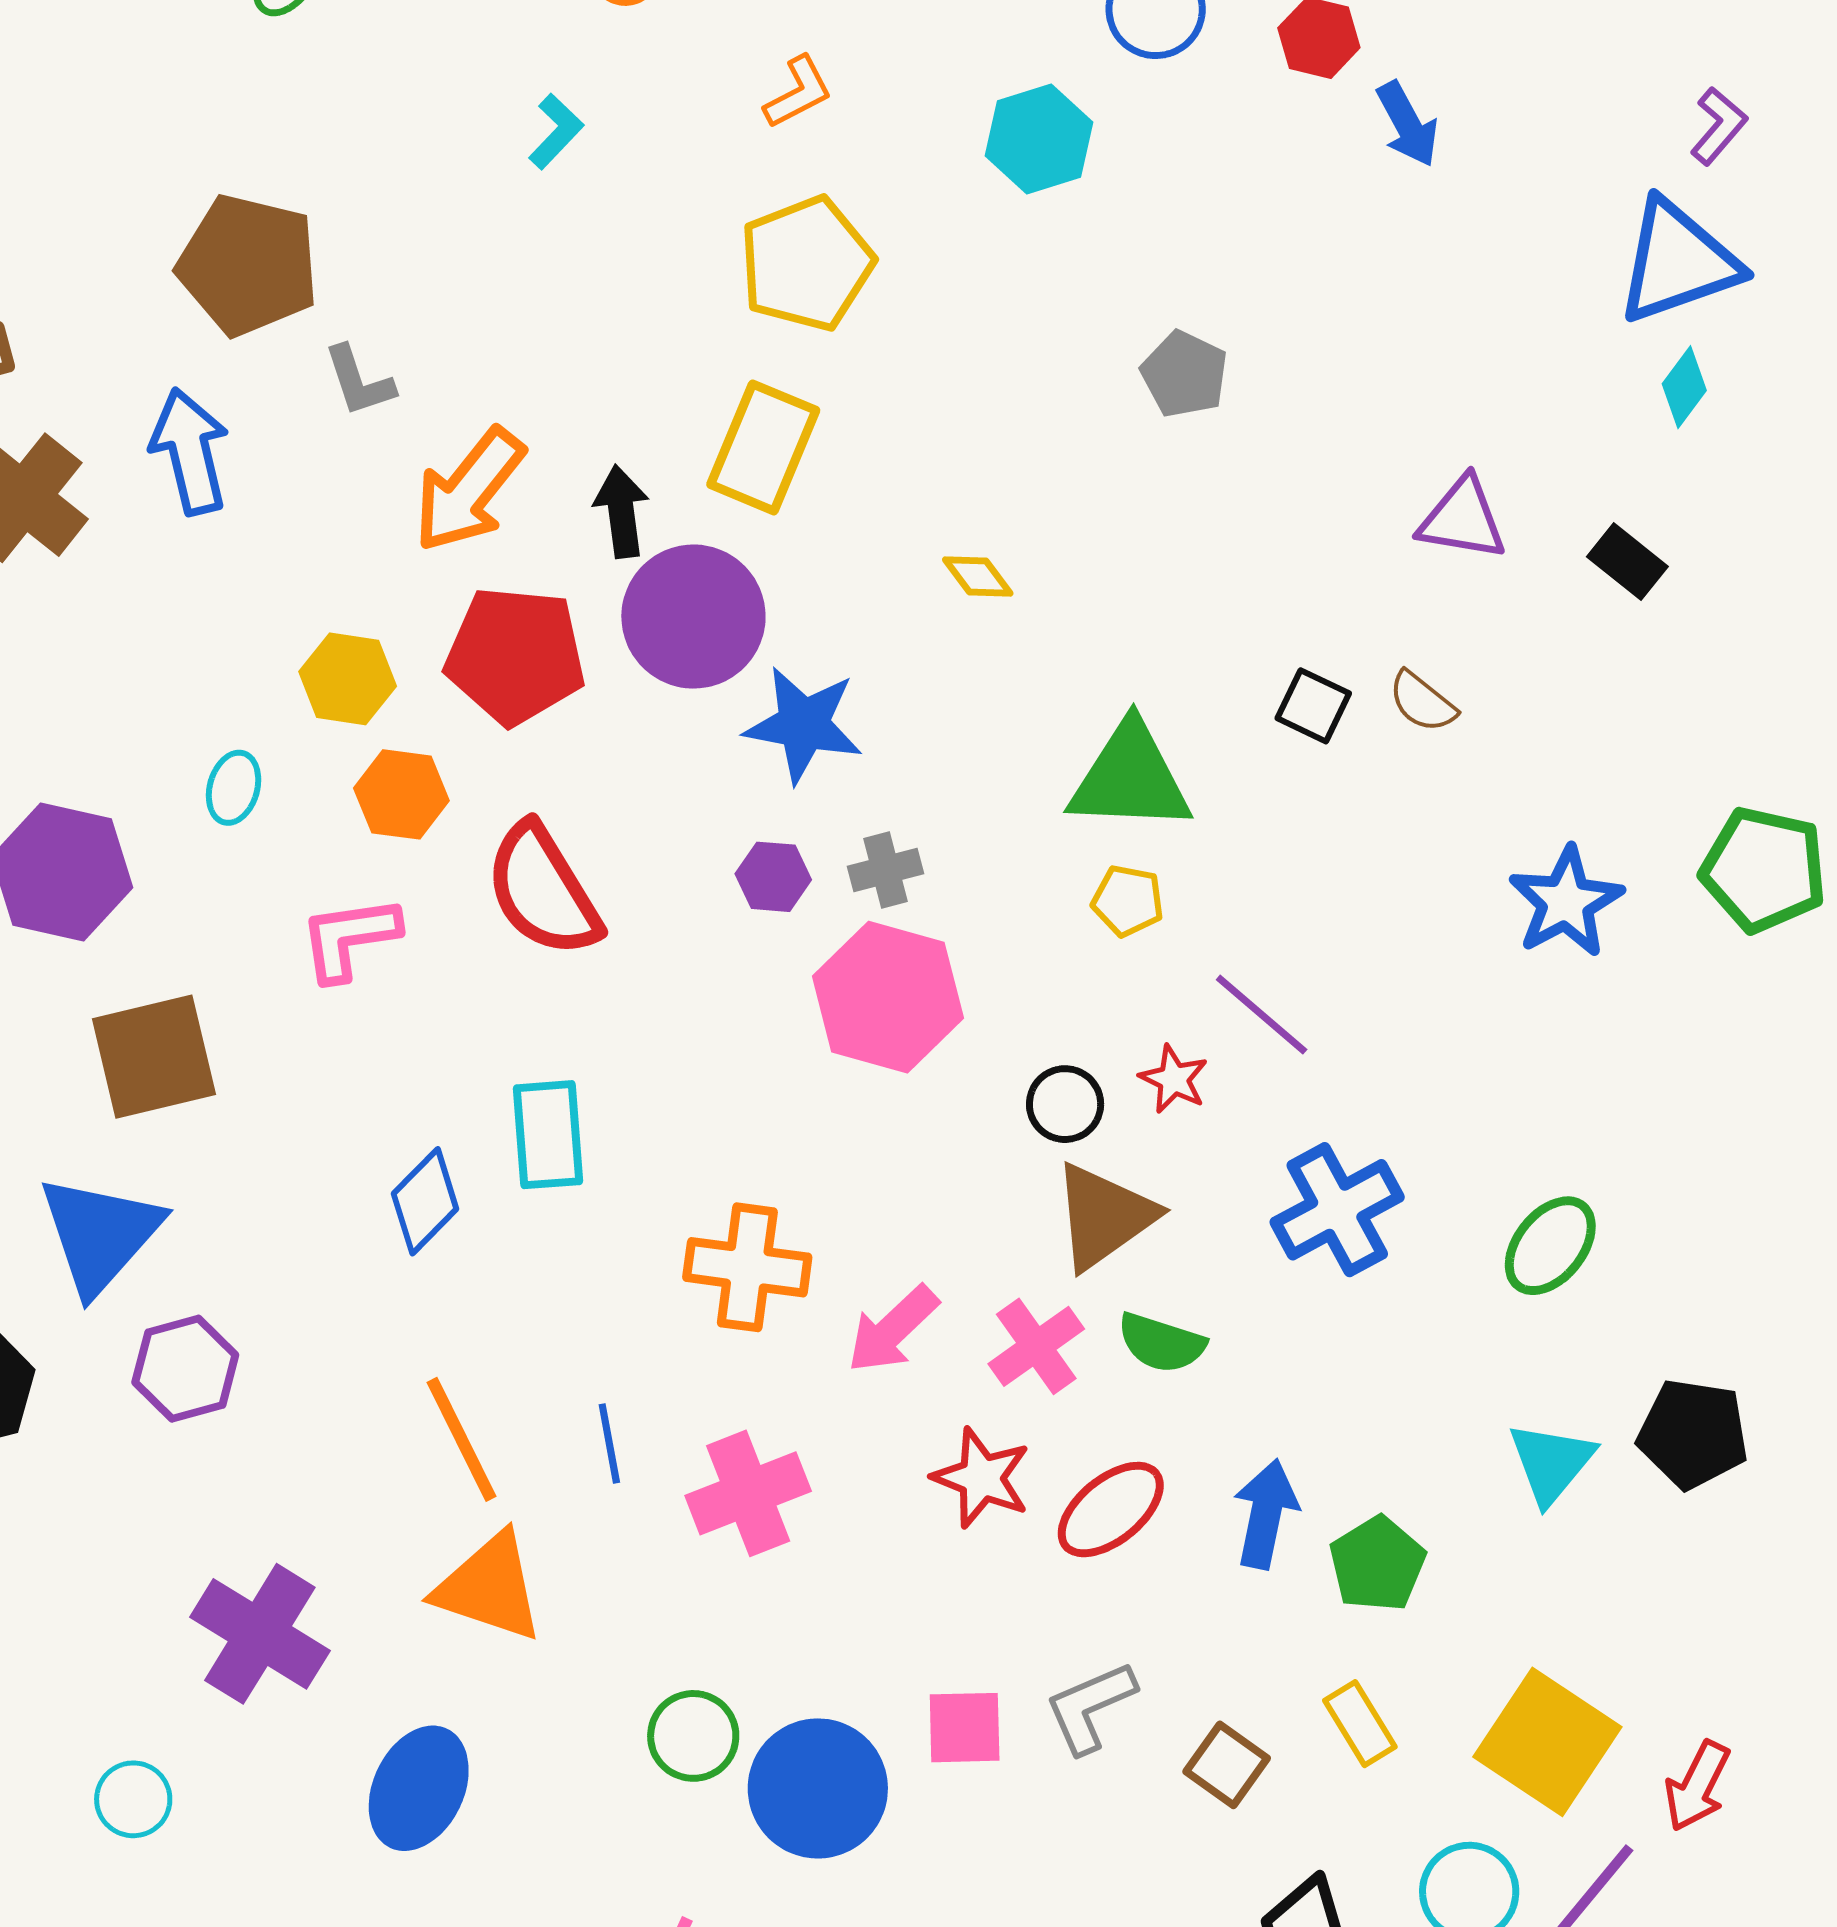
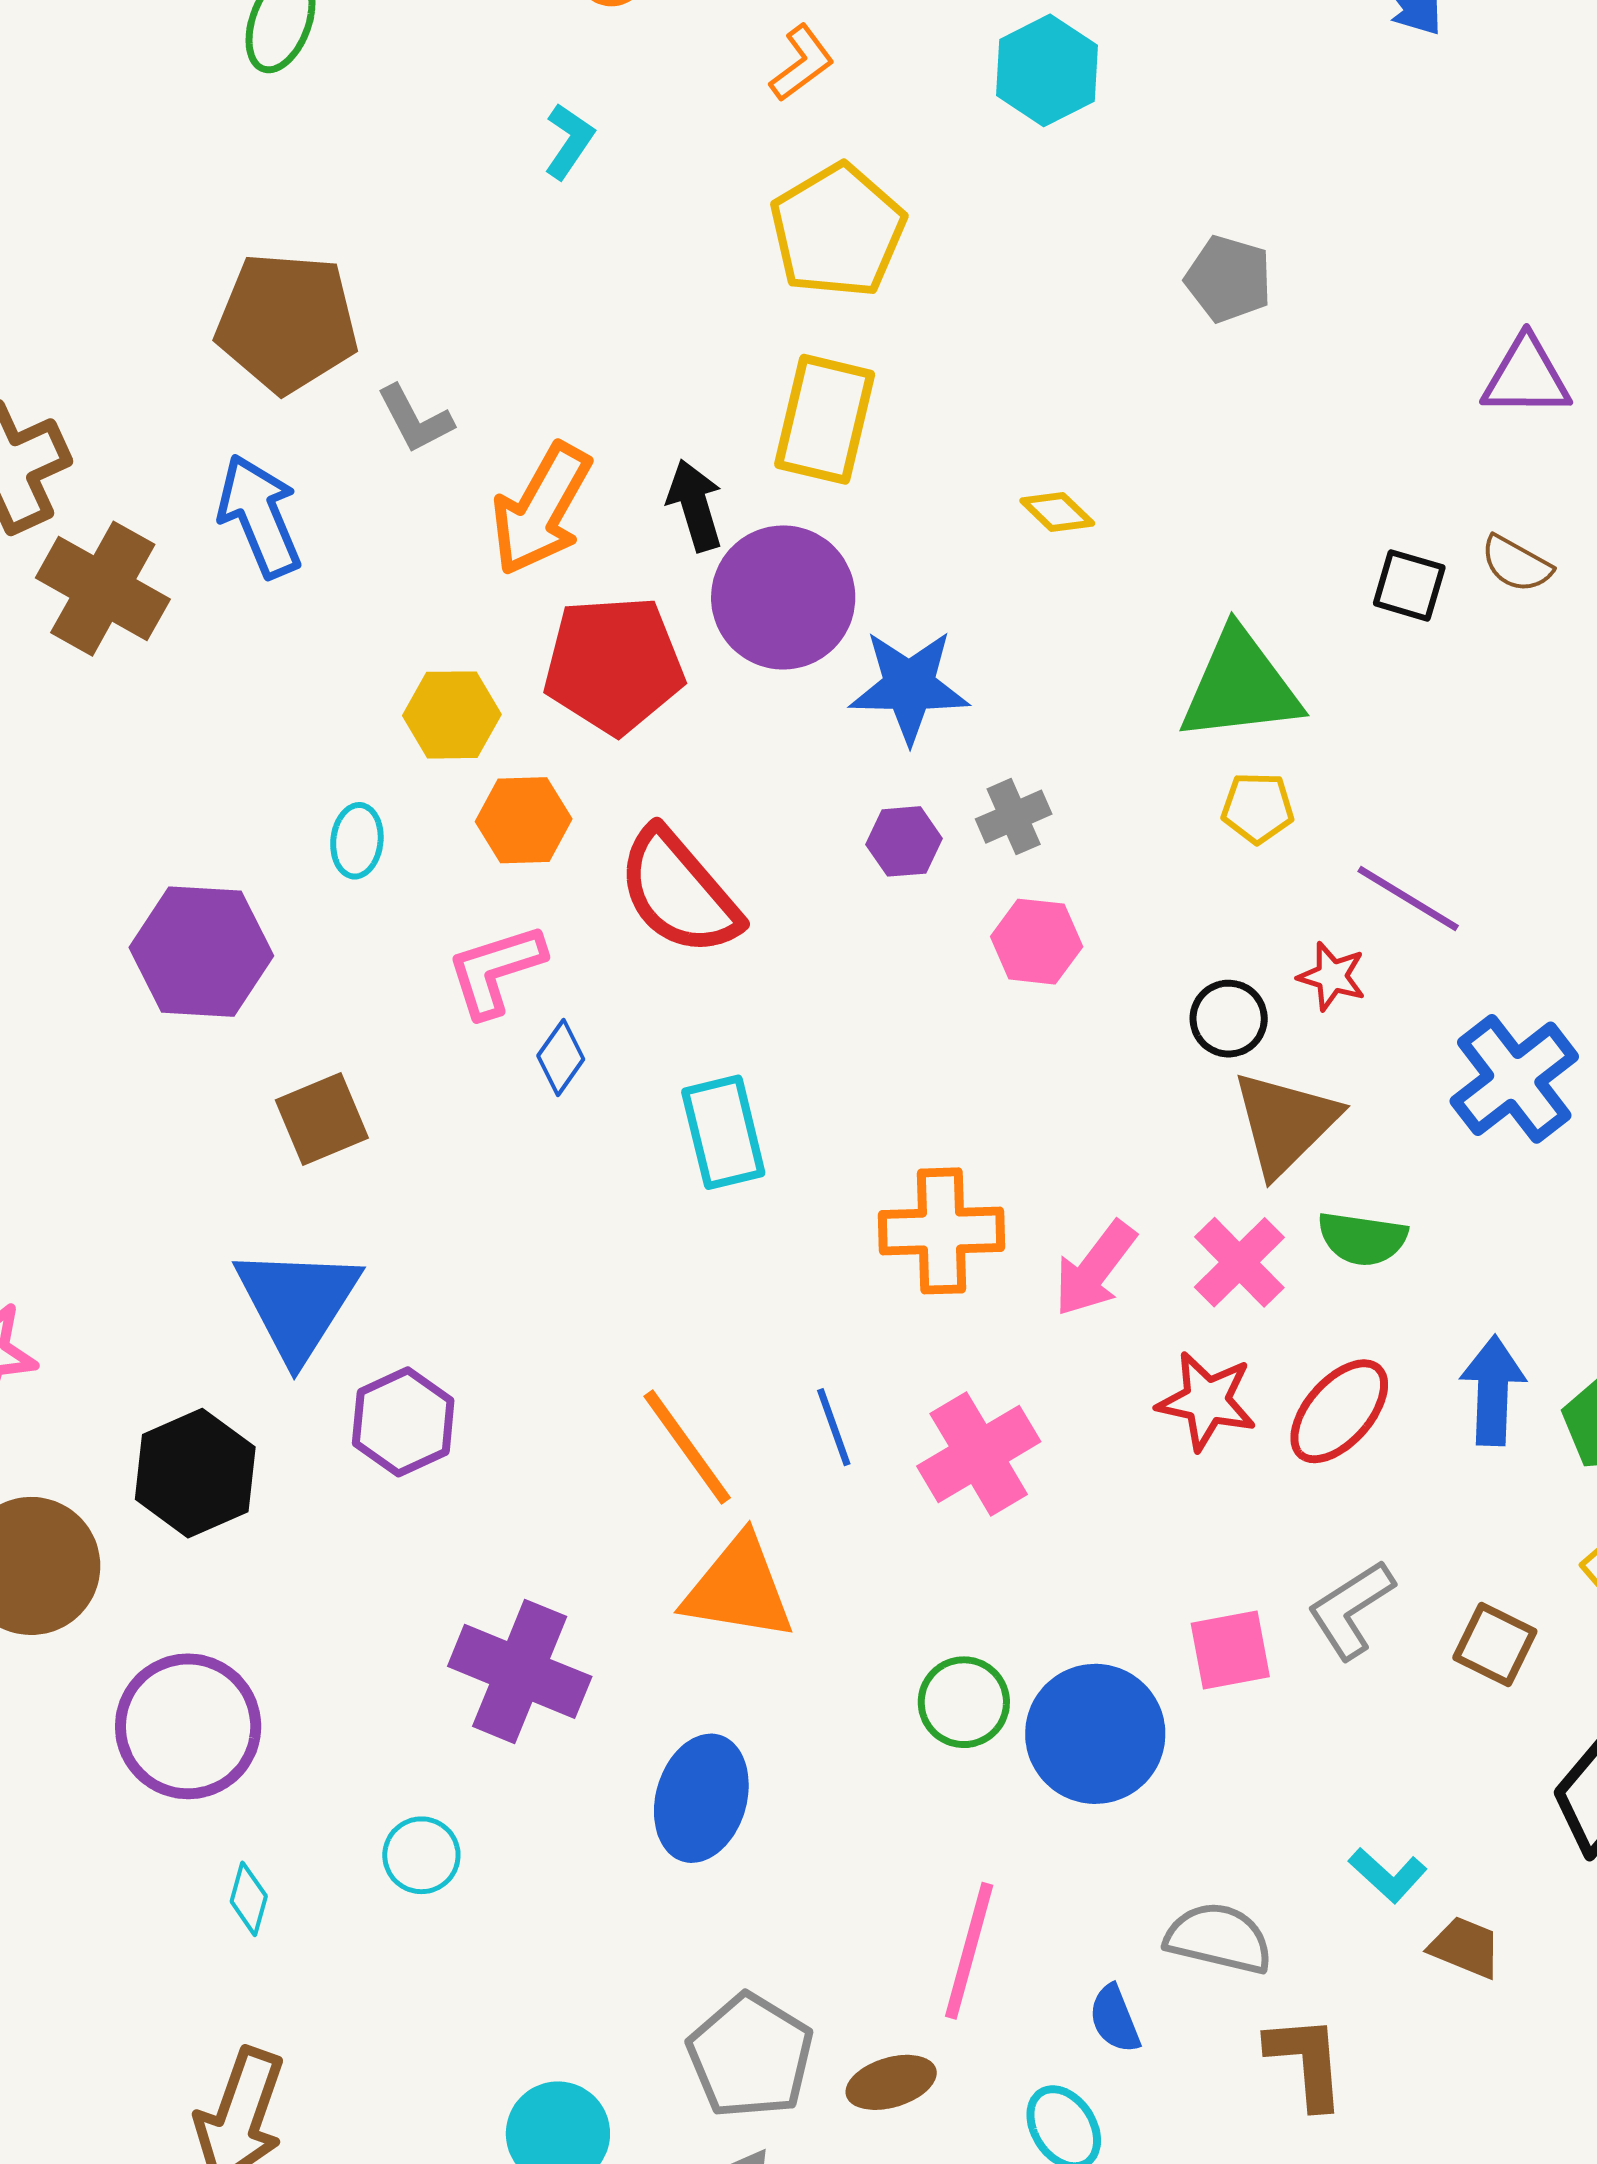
pink hexagon: (888, 997) -> (1037, 942), size x0.6
brown square: (154, 1057) -> (322, 1119), size x0.7
blue diamond: (425, 1201) -> (561, 1057), moved, size x0.7

